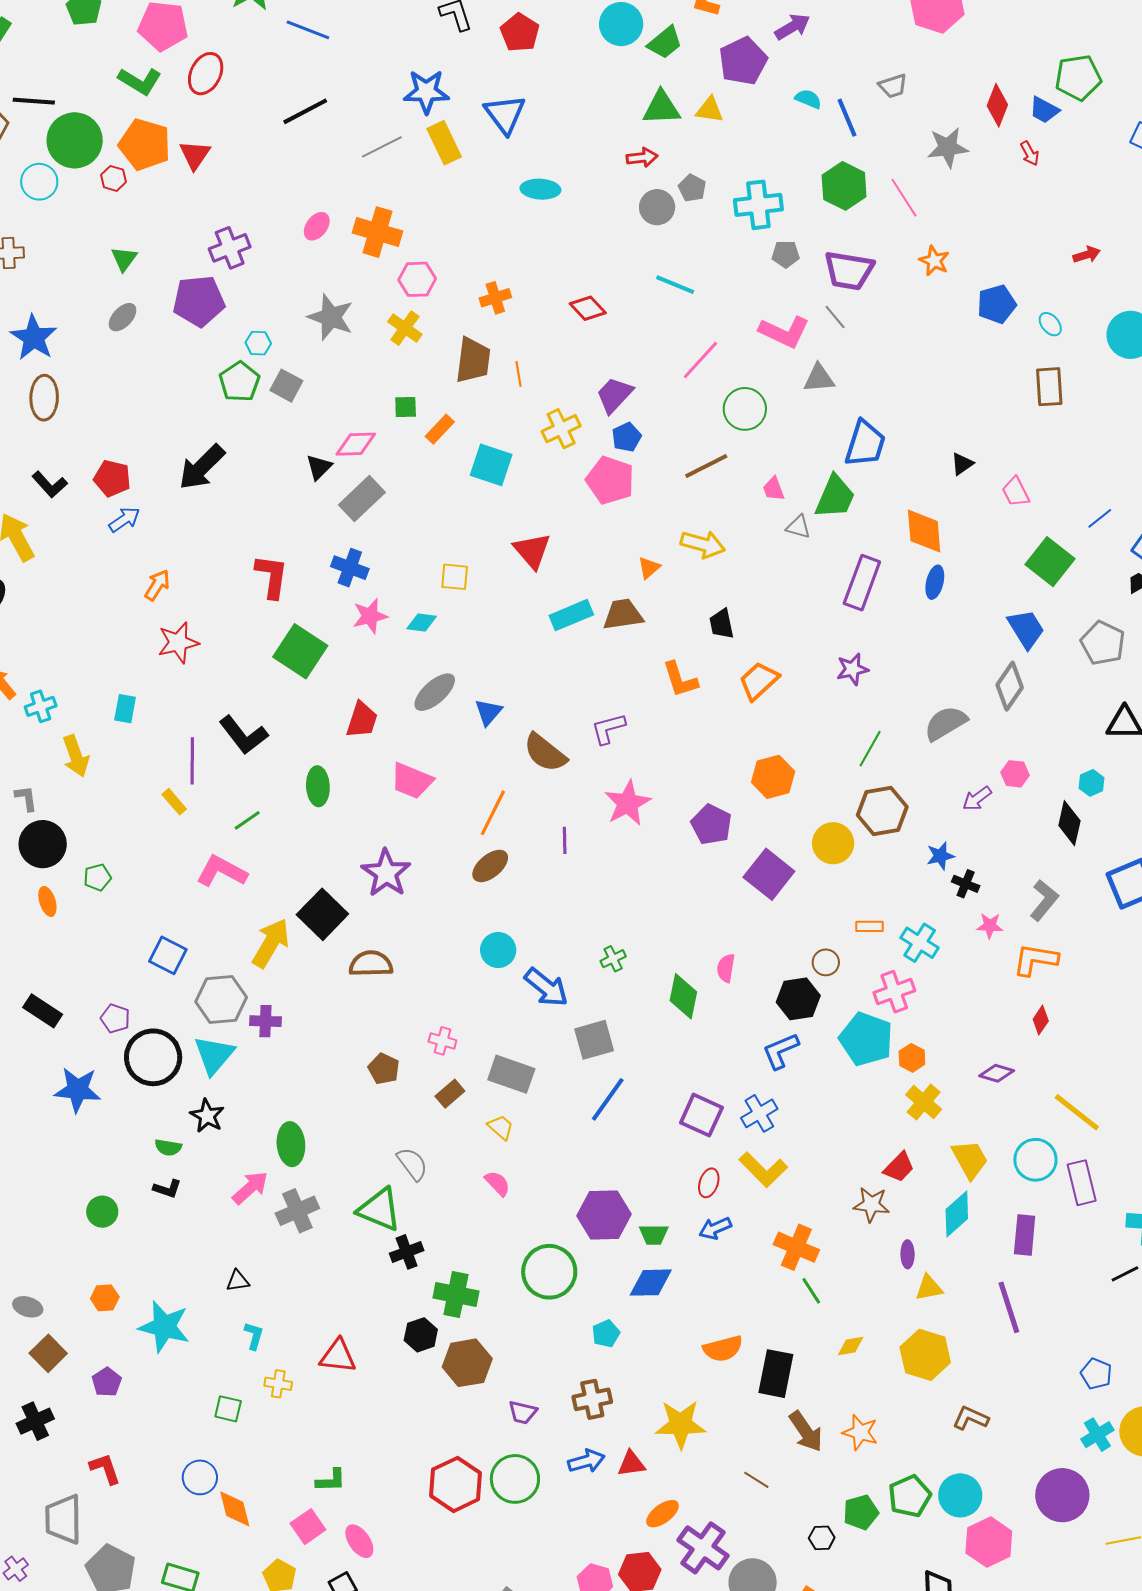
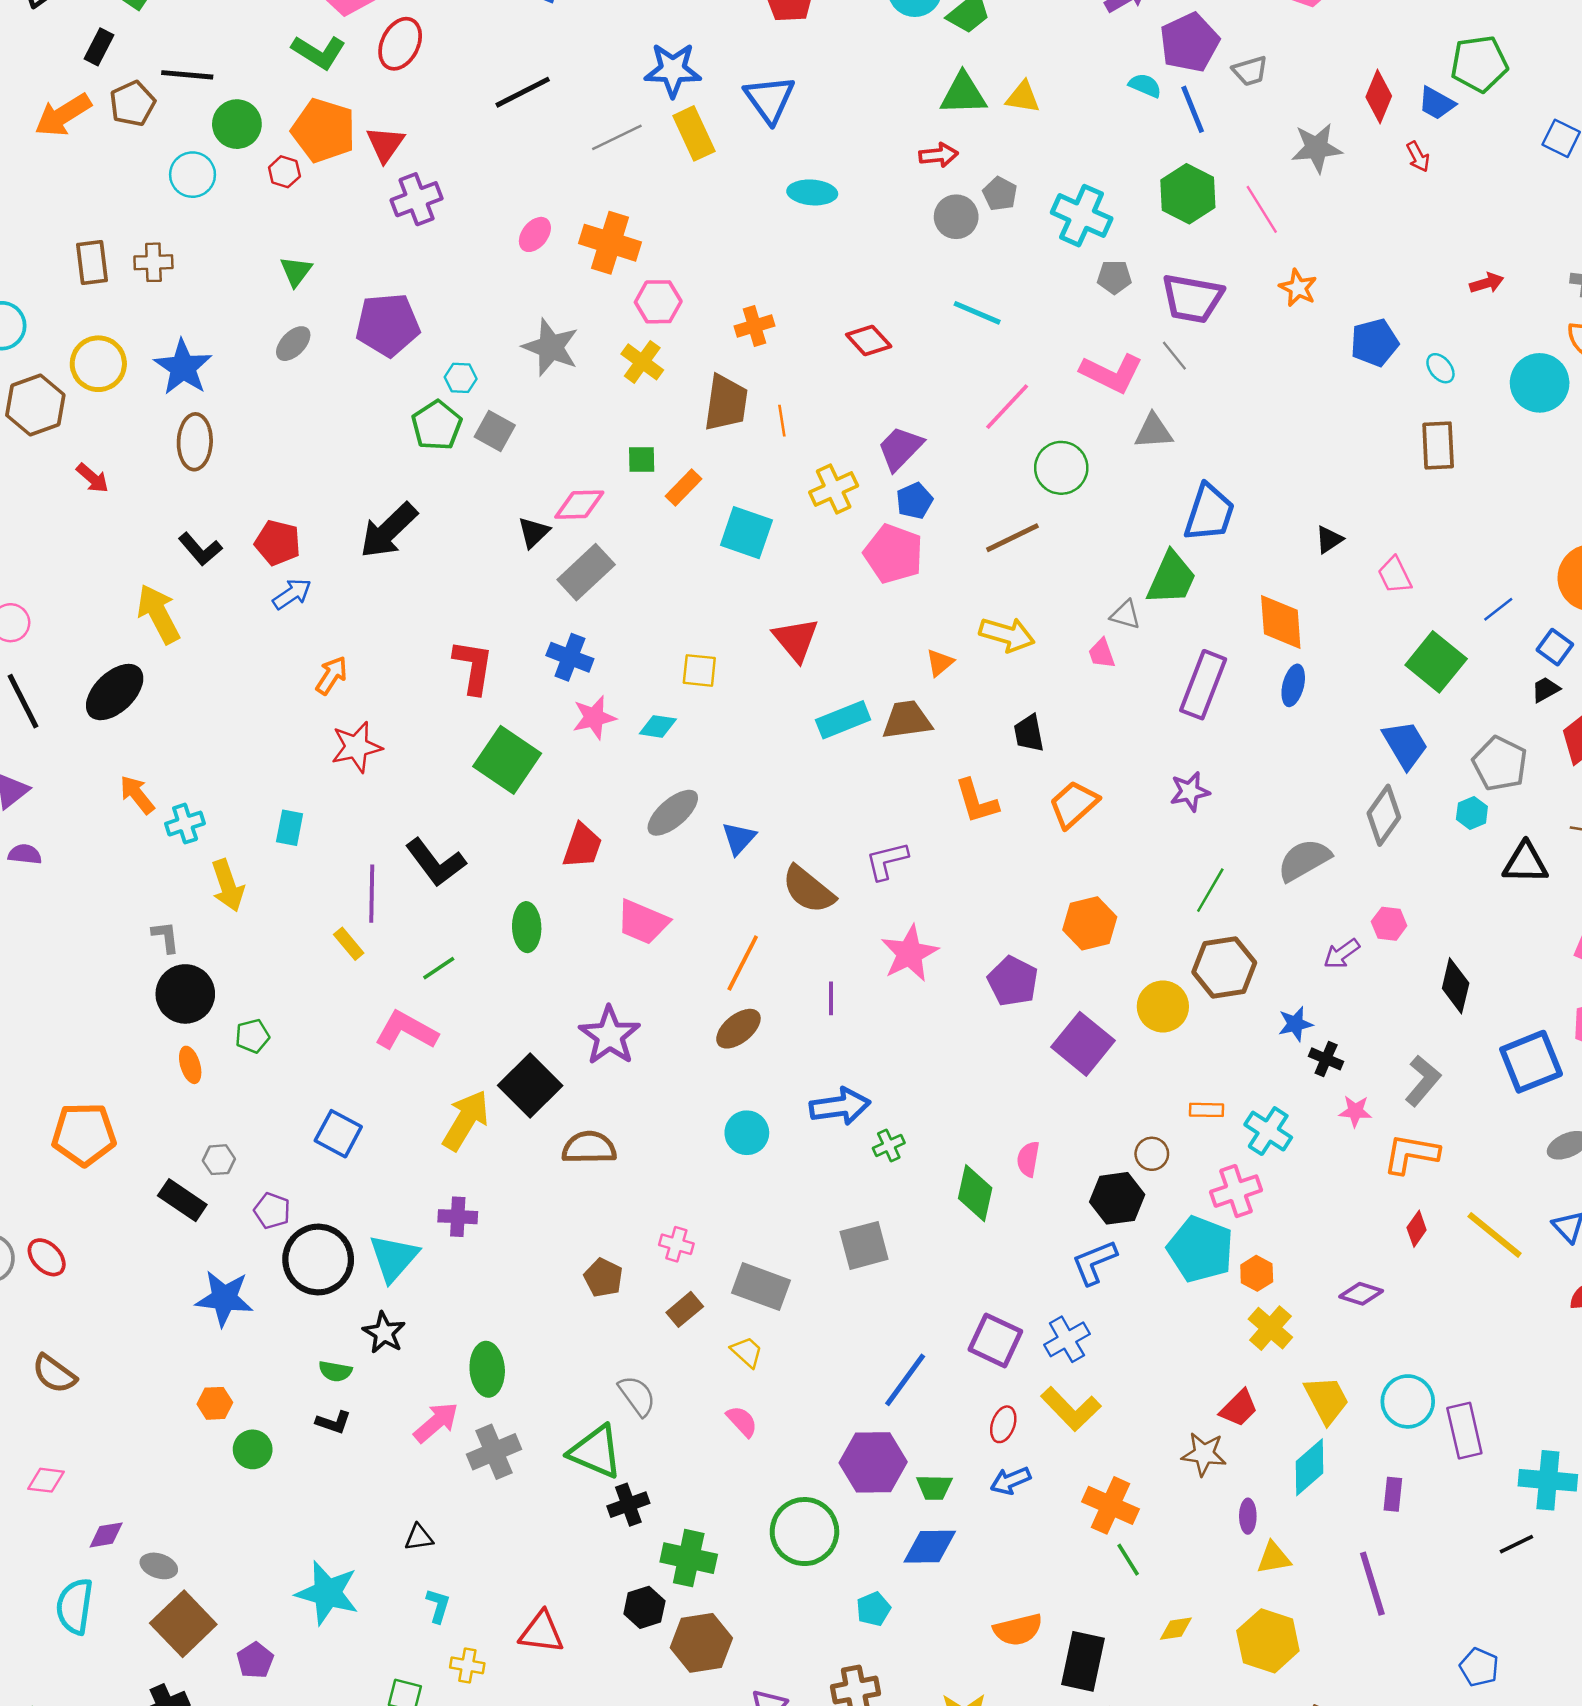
purple pentagon: (743, 61) -> (1190, 42), moved
green circle: (75, 140) -> (237, 124), size x0.7
cyan cross: (758, 205) -> (1082, 216), turned 30
purple cross: (230, 248) -> (417, 199), moved
pink trapezoid: (774, 489) -> (1102, 653), moved
cyan hexagon: (1091, 783) -> (1472, 813), moved
blue arrow: (546, 987) -> (840, 1106), moved, turned -48
gray hexagon: (221, 1000) -> (219, 1160), moved, size x0.5
blue line: (608, 1099) -> (905, 1380), moved
yellow line: (1077, 1112) -> (1495, 1235), moved
purple rectangle: (1025, 1235) -> (1393, 1494), size x0.7
orange hexagon: (105, 1298) -> (215, 1403), moved
brown square: (48, 1353) -> (183, 1624), size x1.4

